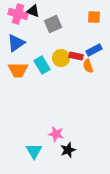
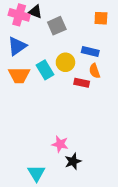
blue rectangle: (94, 50) -> (90, 52), moved, turned 42
red rectangle: (76, 56) -> (82, 83), moved
cyan triangle: (34, 151) -> (36, 173), moved

